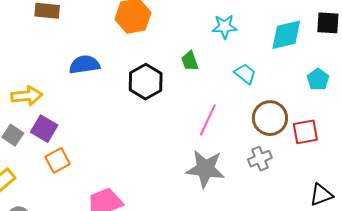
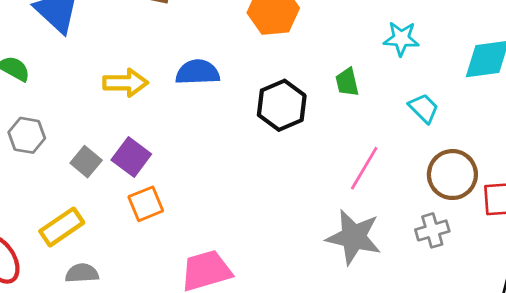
yellow arrow: (27, 96) -> (125, 83), moved

